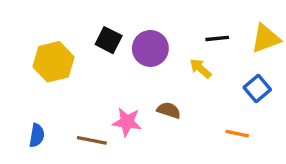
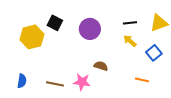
black square: (109, 40) -> (55, 23), moved
yellow arrow: (200, 69) -> (130, 41), moved
pink star: (127, 122) -> (82, 82), moved

